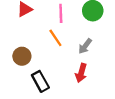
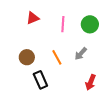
orange line: (55, 38) -> (57, 57), moved
red arrow: (81, 73) -> (91, 82), moved

